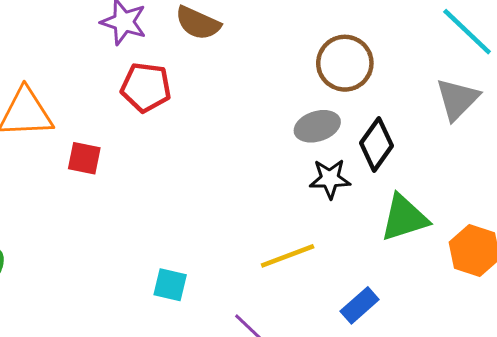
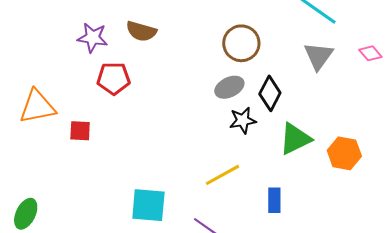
cyan square: (170, 285) -> (148, 205), size x1.6
blue rectangle: (360, 305) -> (274, 200), turned -40

